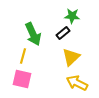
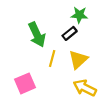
yellow line: (23, 56) -> (52, 58), moved
pink square: (22, 79) -> (25, 83), turned -36

